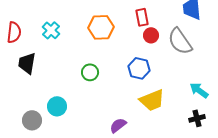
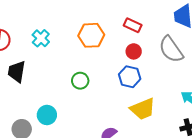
red rectangle: (142, 17) -> (133, 25), turned -54
red circle: (151, 35) -> (134, 51), moved

